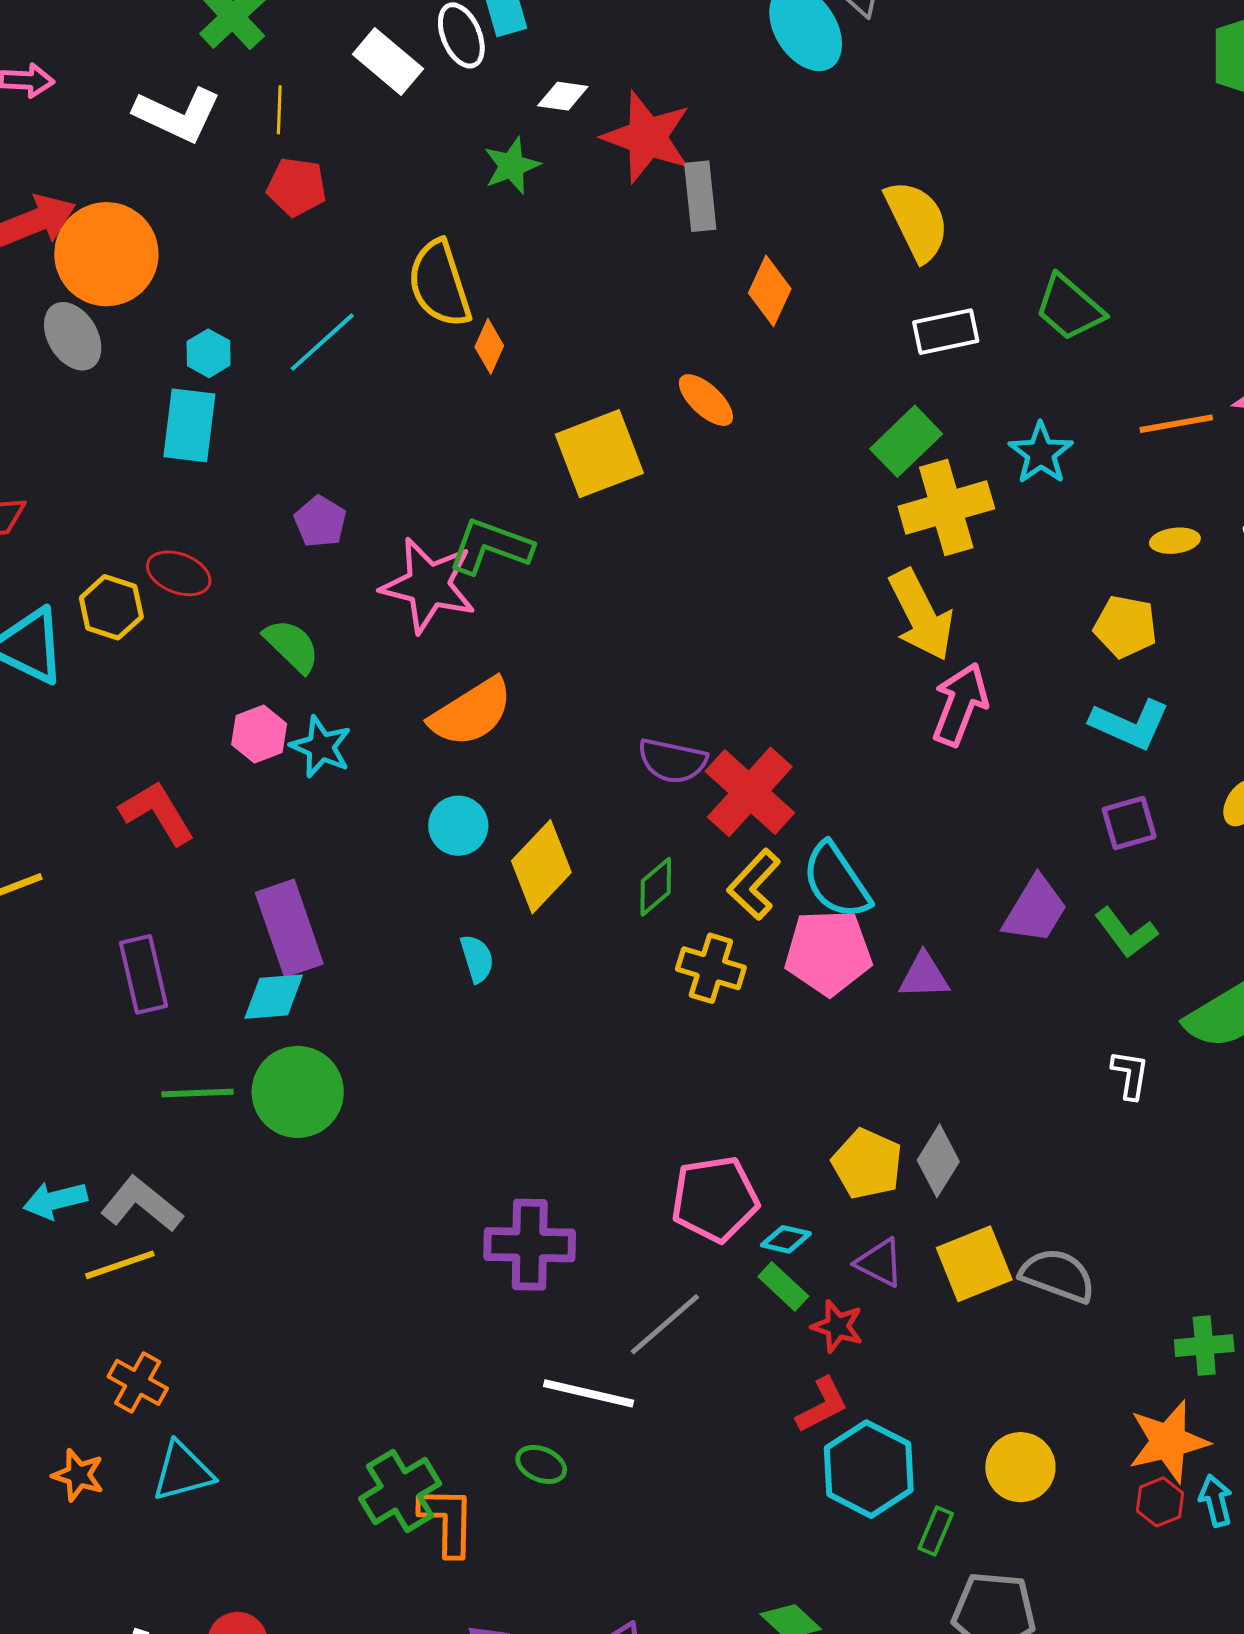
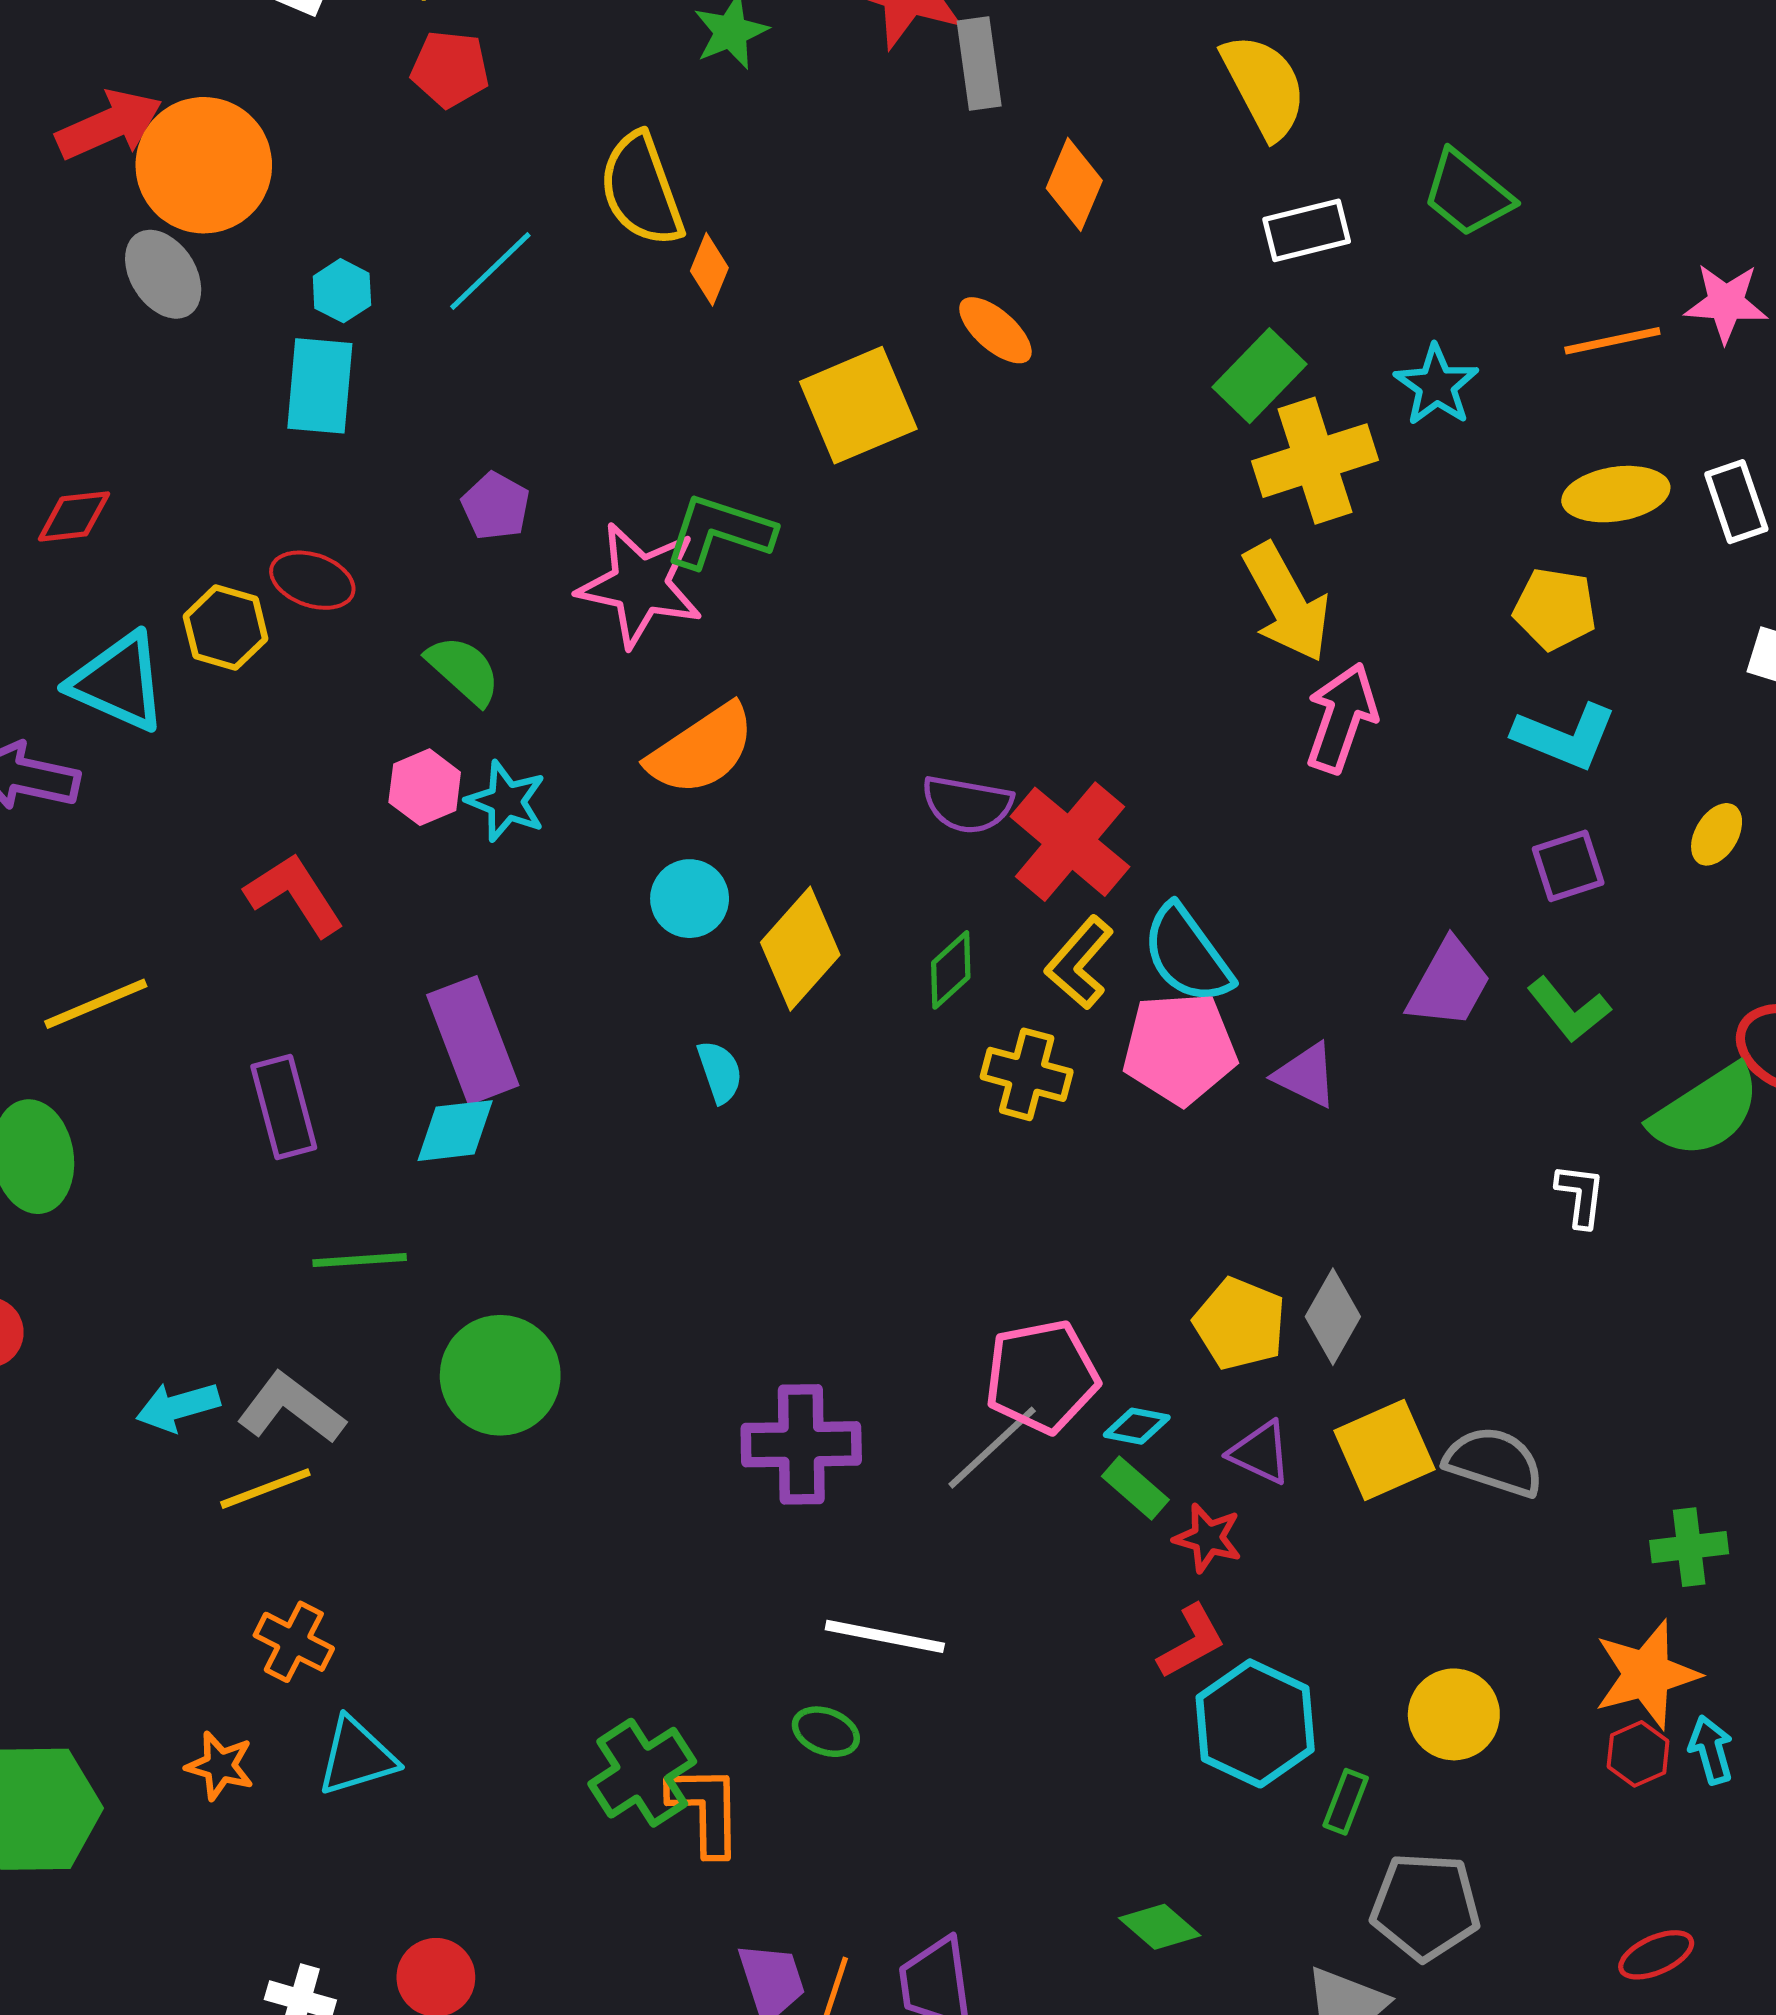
yellow ellipse: (1175, 541) -> (1616, 494), size x1.6
purple triangle: (924, 976) -> (1306, 1075), turned 30
green circle: (298, 1092) -> (500, 1375), moved
gray line: (665, 1324) -> (992, 1448), moved

